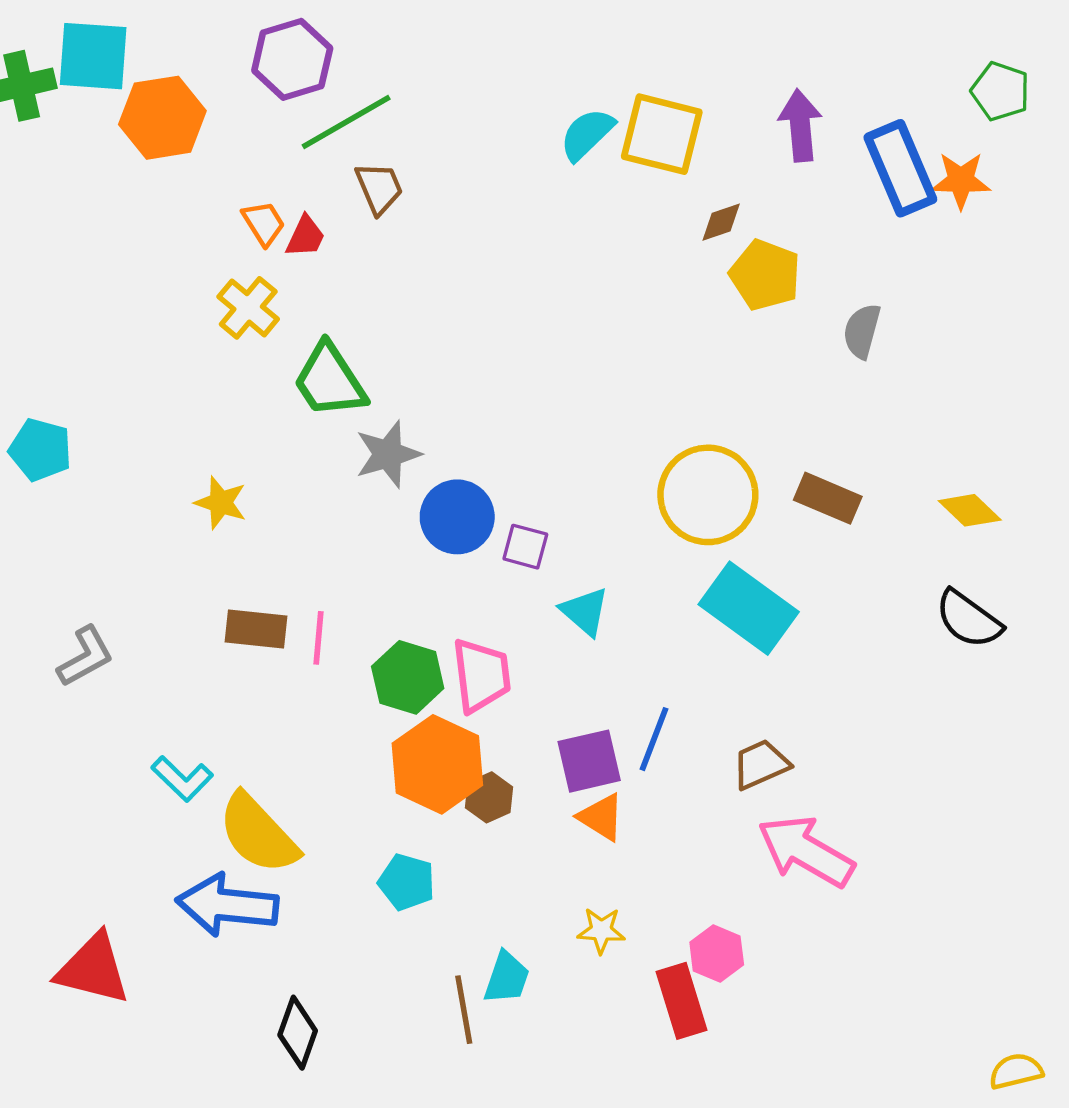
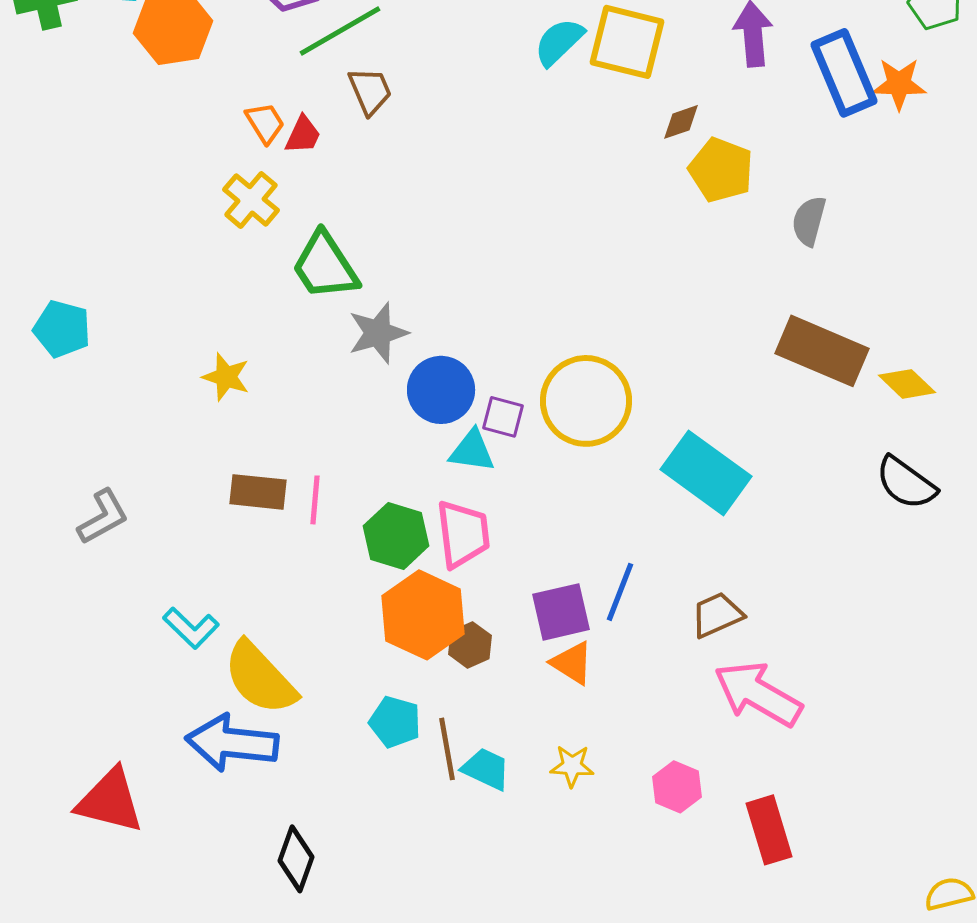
yellow circle: (708, 495) -> (586, 401), moved
brown rectangle: (828, 498) -> (822, 351), moved, size x1.5
cyan triangle: (585, 611) -> (472, 451), moved, turned -33
cyan trapezoid: (507, 978) -> (486, 769), moved, turned -84
red rectangle: (682, 1001) -> (769, 830), moved
brown line: (464, 1010) -> (447, 749), moved

